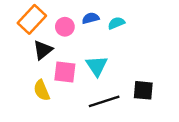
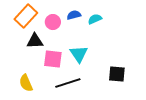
black triangle: (43, 50) -> (35, 41), turned 36
yellow semicircle: (42, 90) -> (26, 83), moved
black line: (104, 101) -> (68, 83), moved

